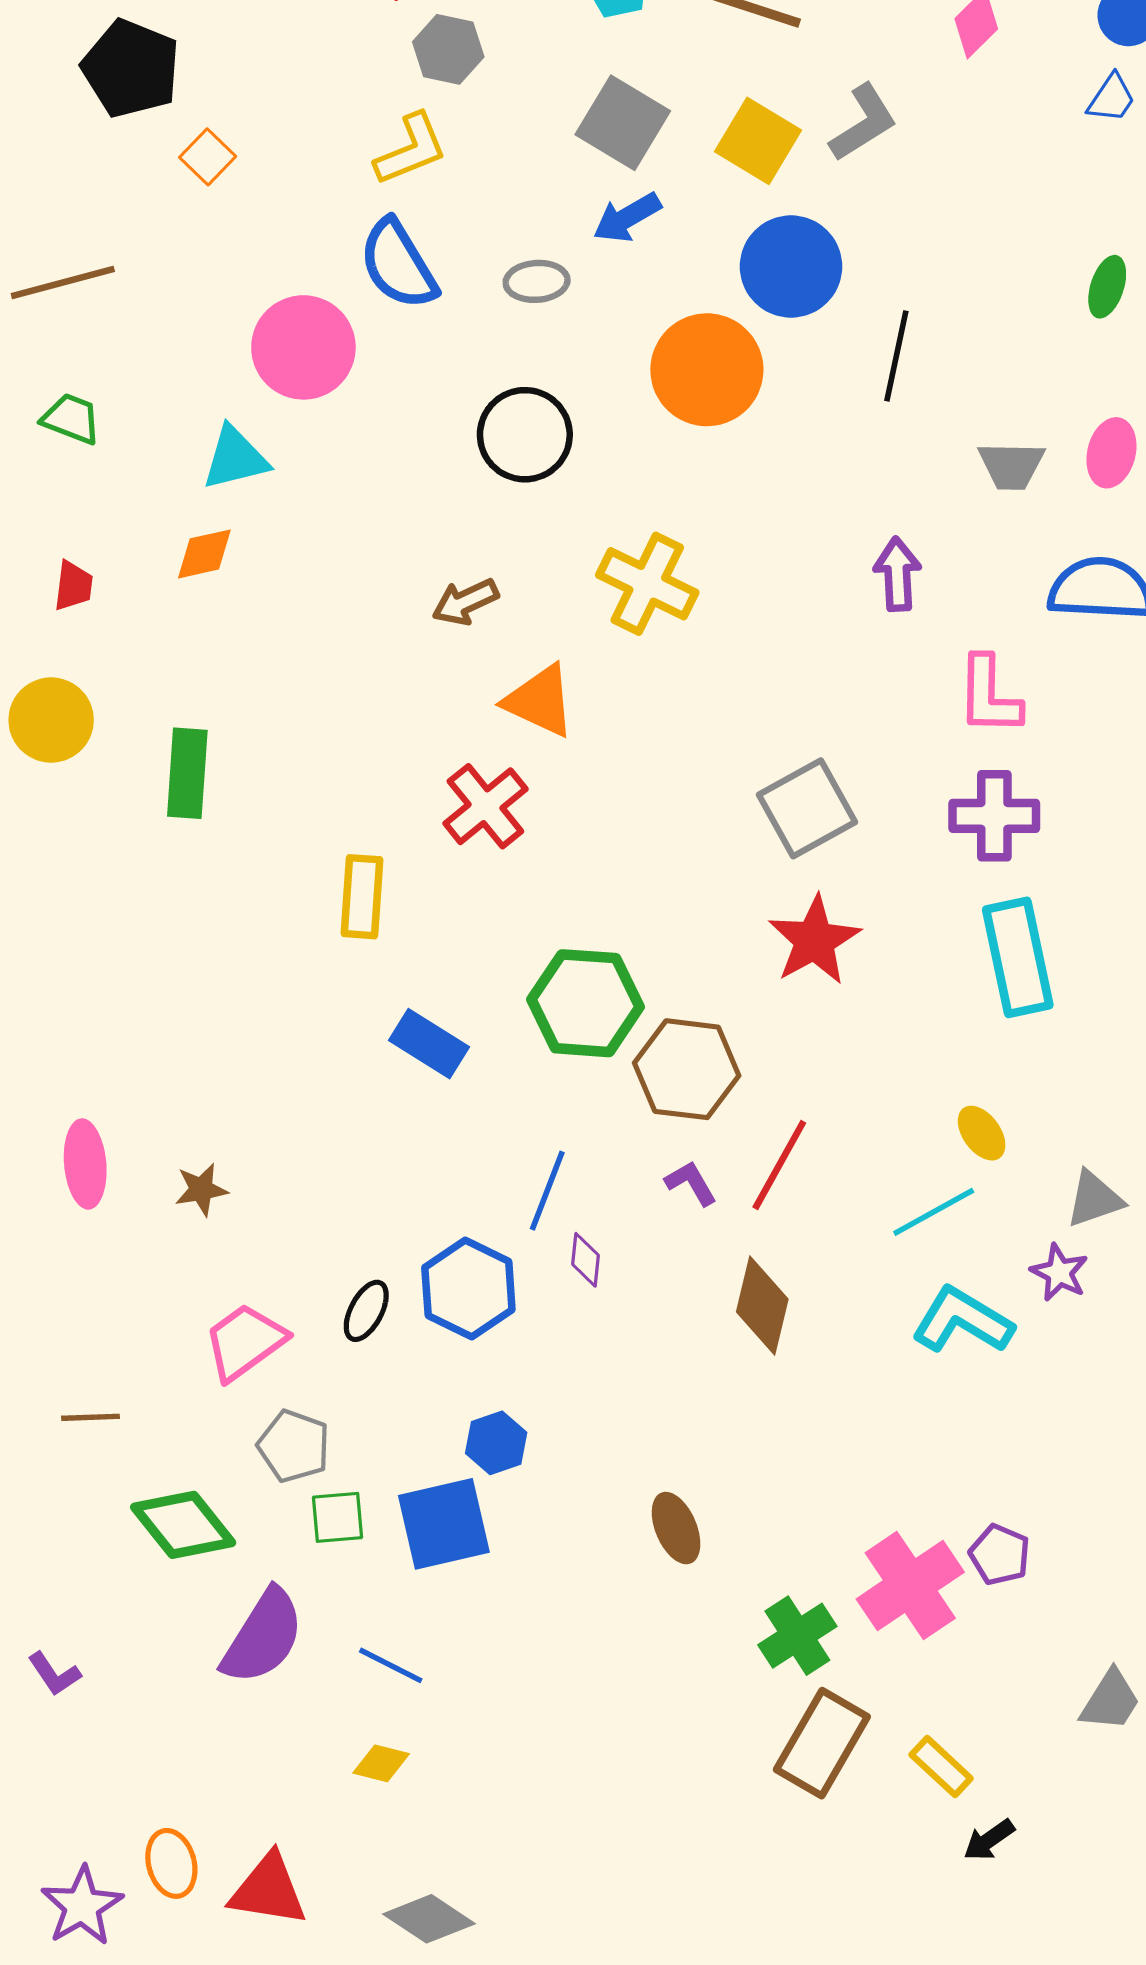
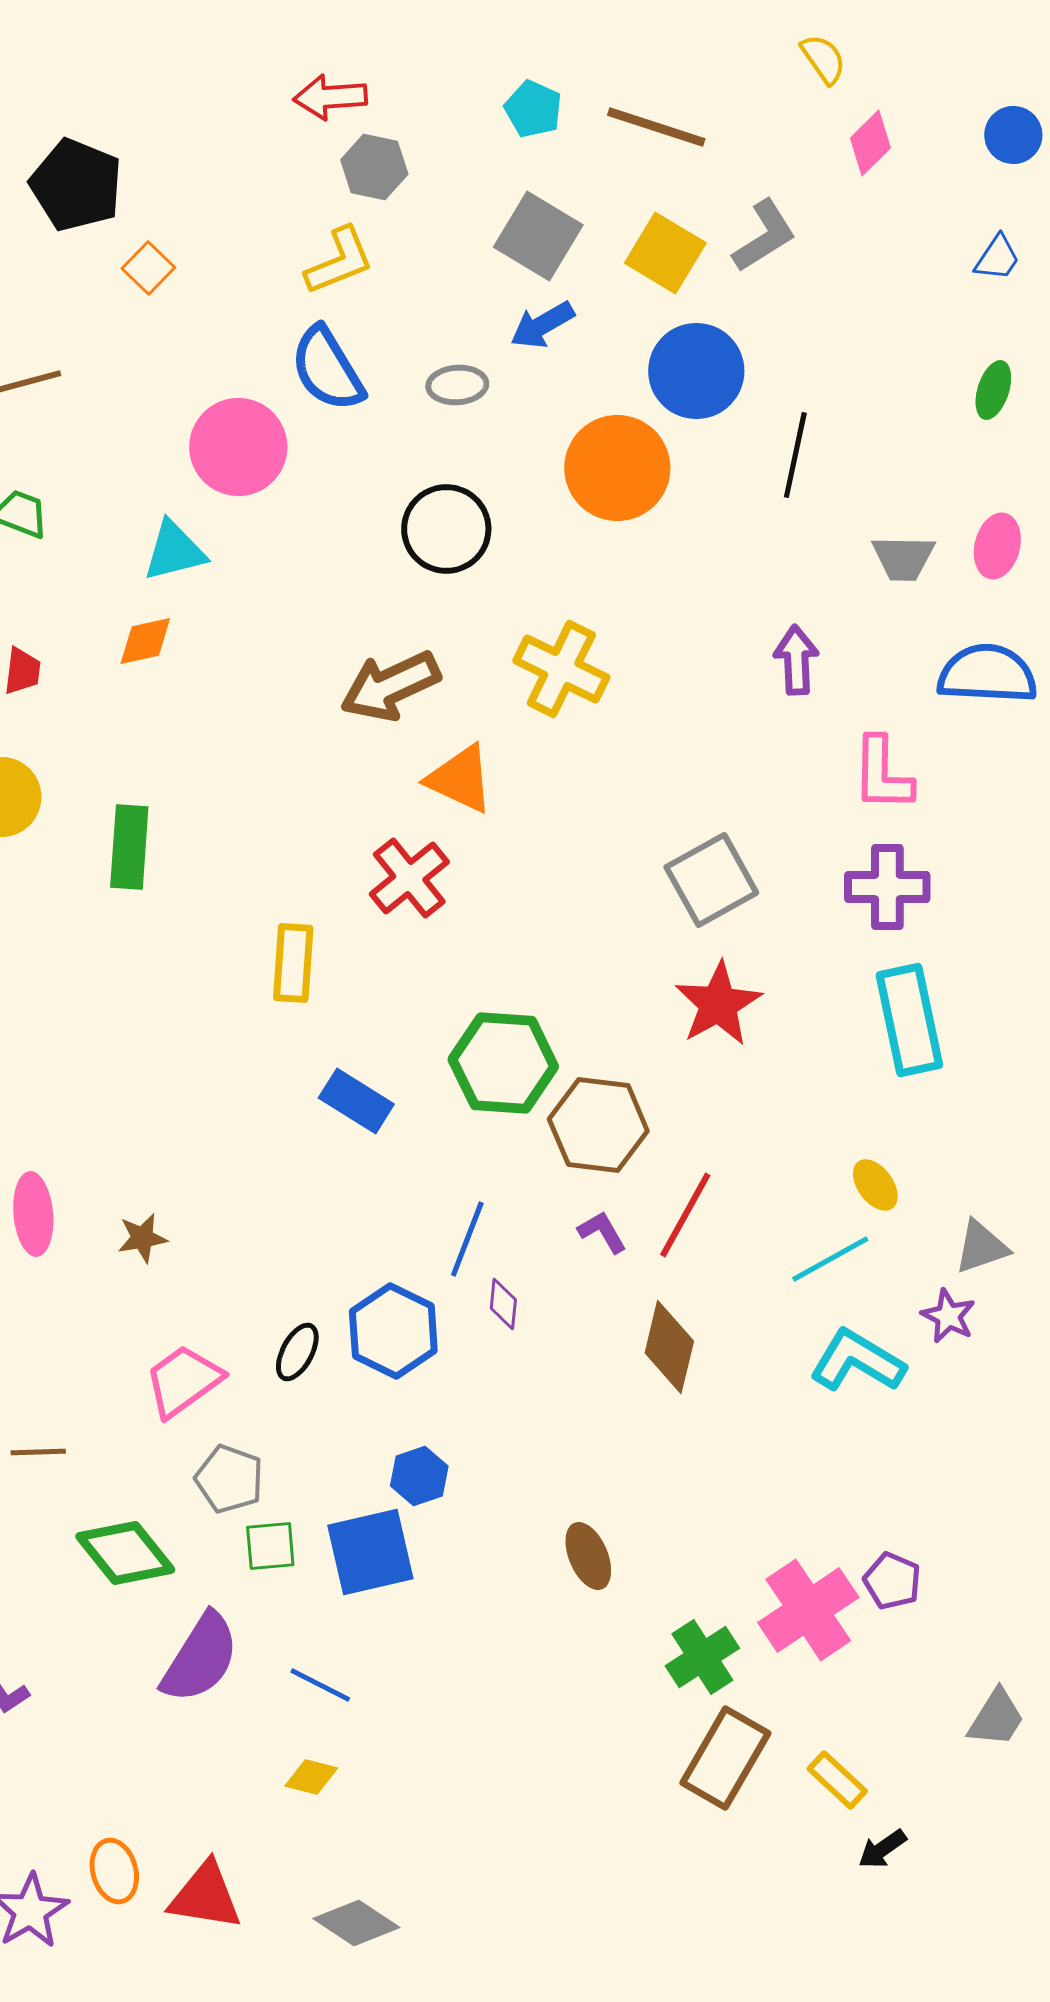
blue trapezoid: (1111, 98) -> (997, 258), moved
brown arrow: (465, 602) -> (390, 686), size x1.6

